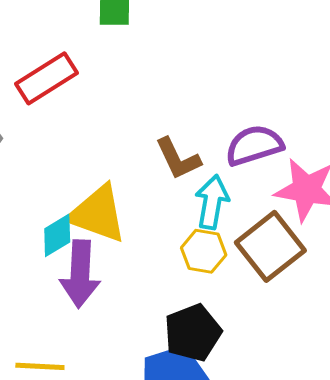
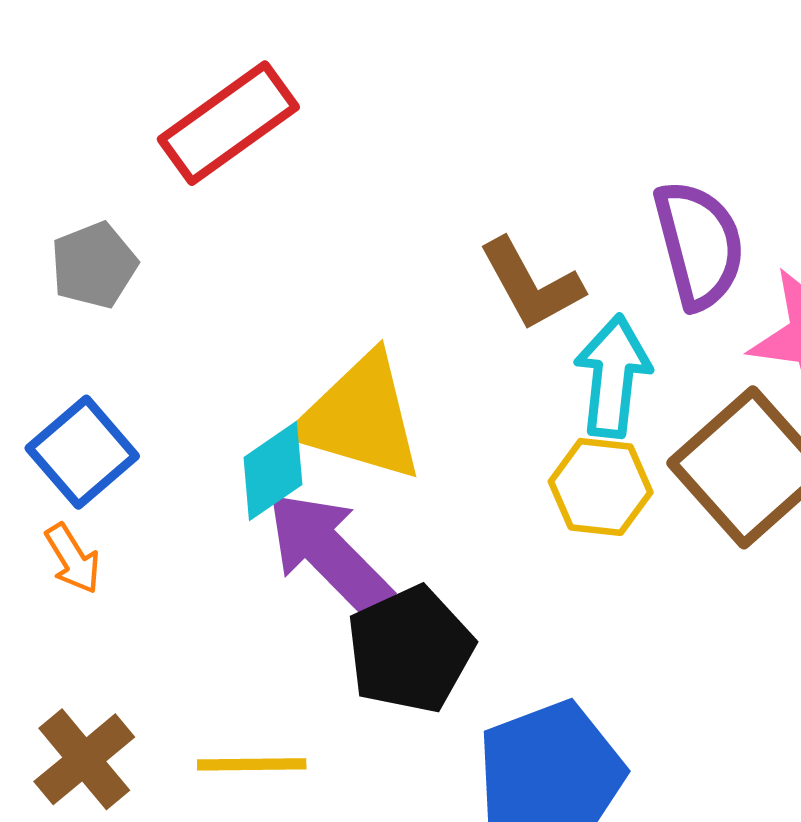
purple semicircle: (254, 145) -> (699, 245), turned 96
purple arrow: (80, 274) -> (329, 553), turned 136
black pentagon: (193, 333) -> (410, 650), moved

